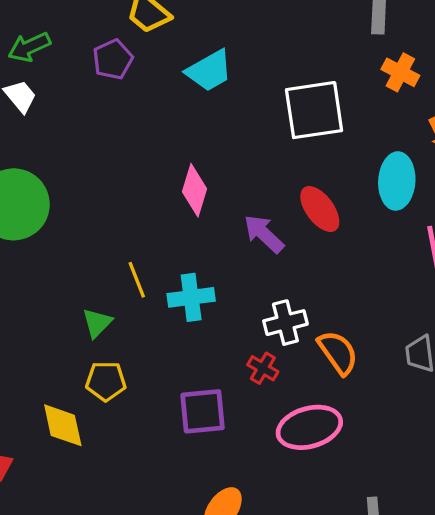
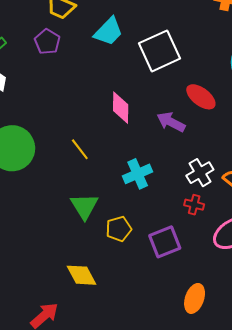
white square: (314, 110) -> (159, 51), moved
yellow line: (137, 280) -> (80, 149), moved
green triangle: (97, 323) -> (84, 206), size x1.4
yellow pentagon: (106, 381) -> (119, 229), moved

